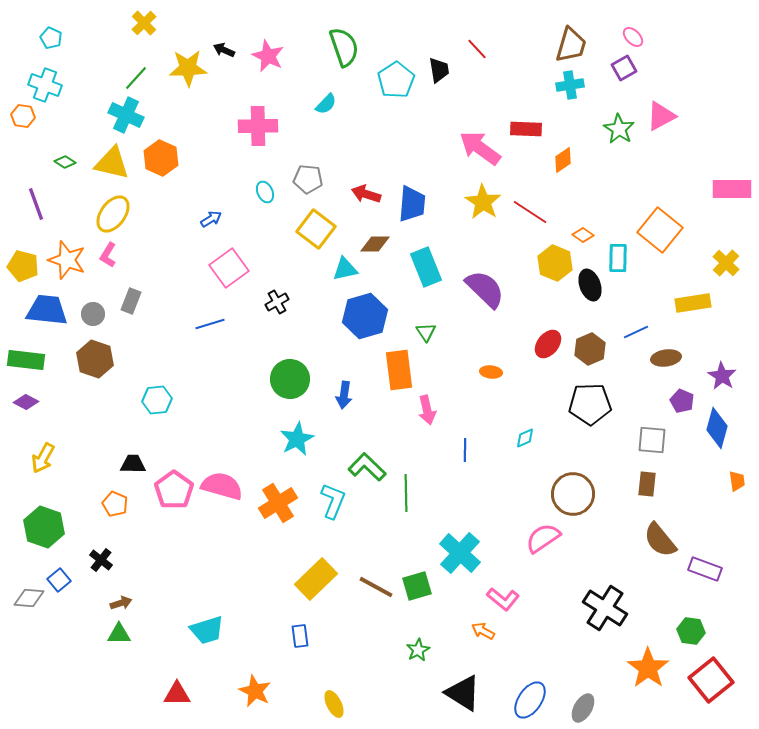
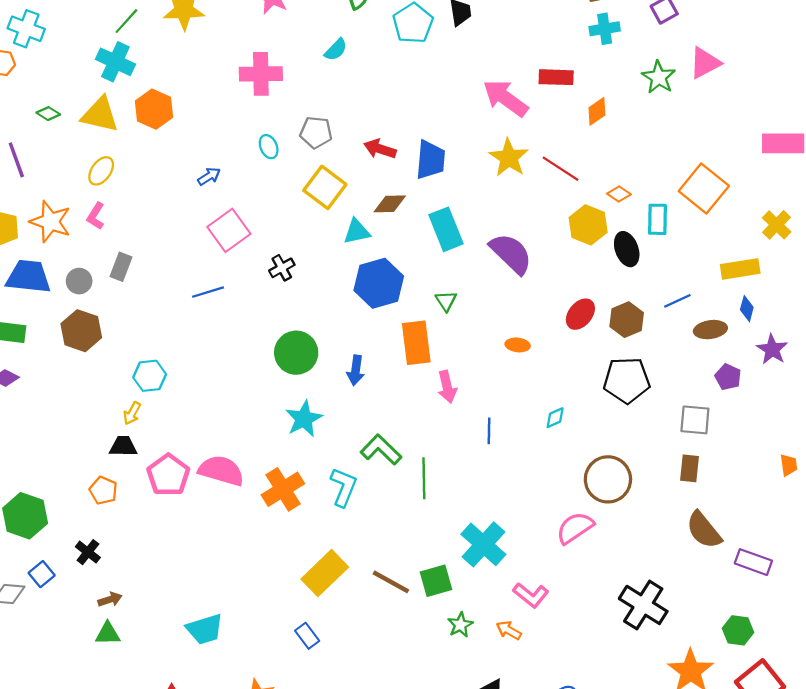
yellow ellipse: (113, 214) -> (101, 171), size x0.7
blue diamond: (717, 428) -> (747, 309), moved, size x0.6
yellow arrow: (43, 458) -> (132, 413), moved, size x0.7
blue rectangle: (300, 636) -> (307, 636), turned -30
green star: (418, 650) -> (460, 625), moved

